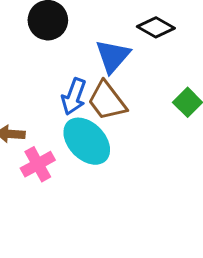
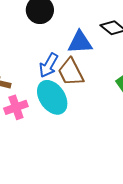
blue triangle: (113, 56) -> (80, 42), turned 36

